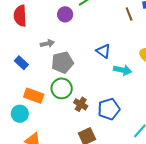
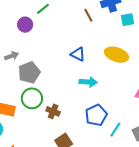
blue triangle: (103, 51) -> (78, 54), moved
cyan arrow: (122, 70) -> (88, 82), moved
blue pentagon: (109, 109) -> (96, 115), moved

